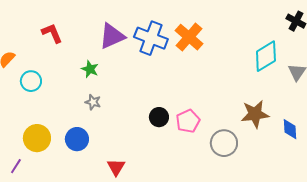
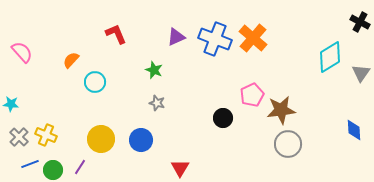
purple triangle: (112, 36) -> (176, 37), size x0.7
brown star: (255, 114) -> (281, 110), moved
pink pentagon: (188, 121) -> (252, 95), moved

